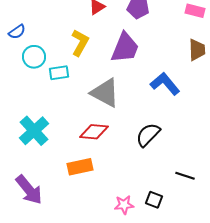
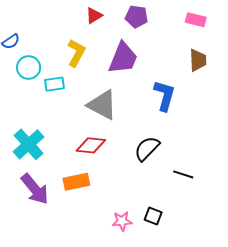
blue L-shape: (165, 84) -> (165, 96), turned 56
black line: (185, 176) -> (183, 174), moved
purple arrow: (29, 190) -> (35, 189), moved

